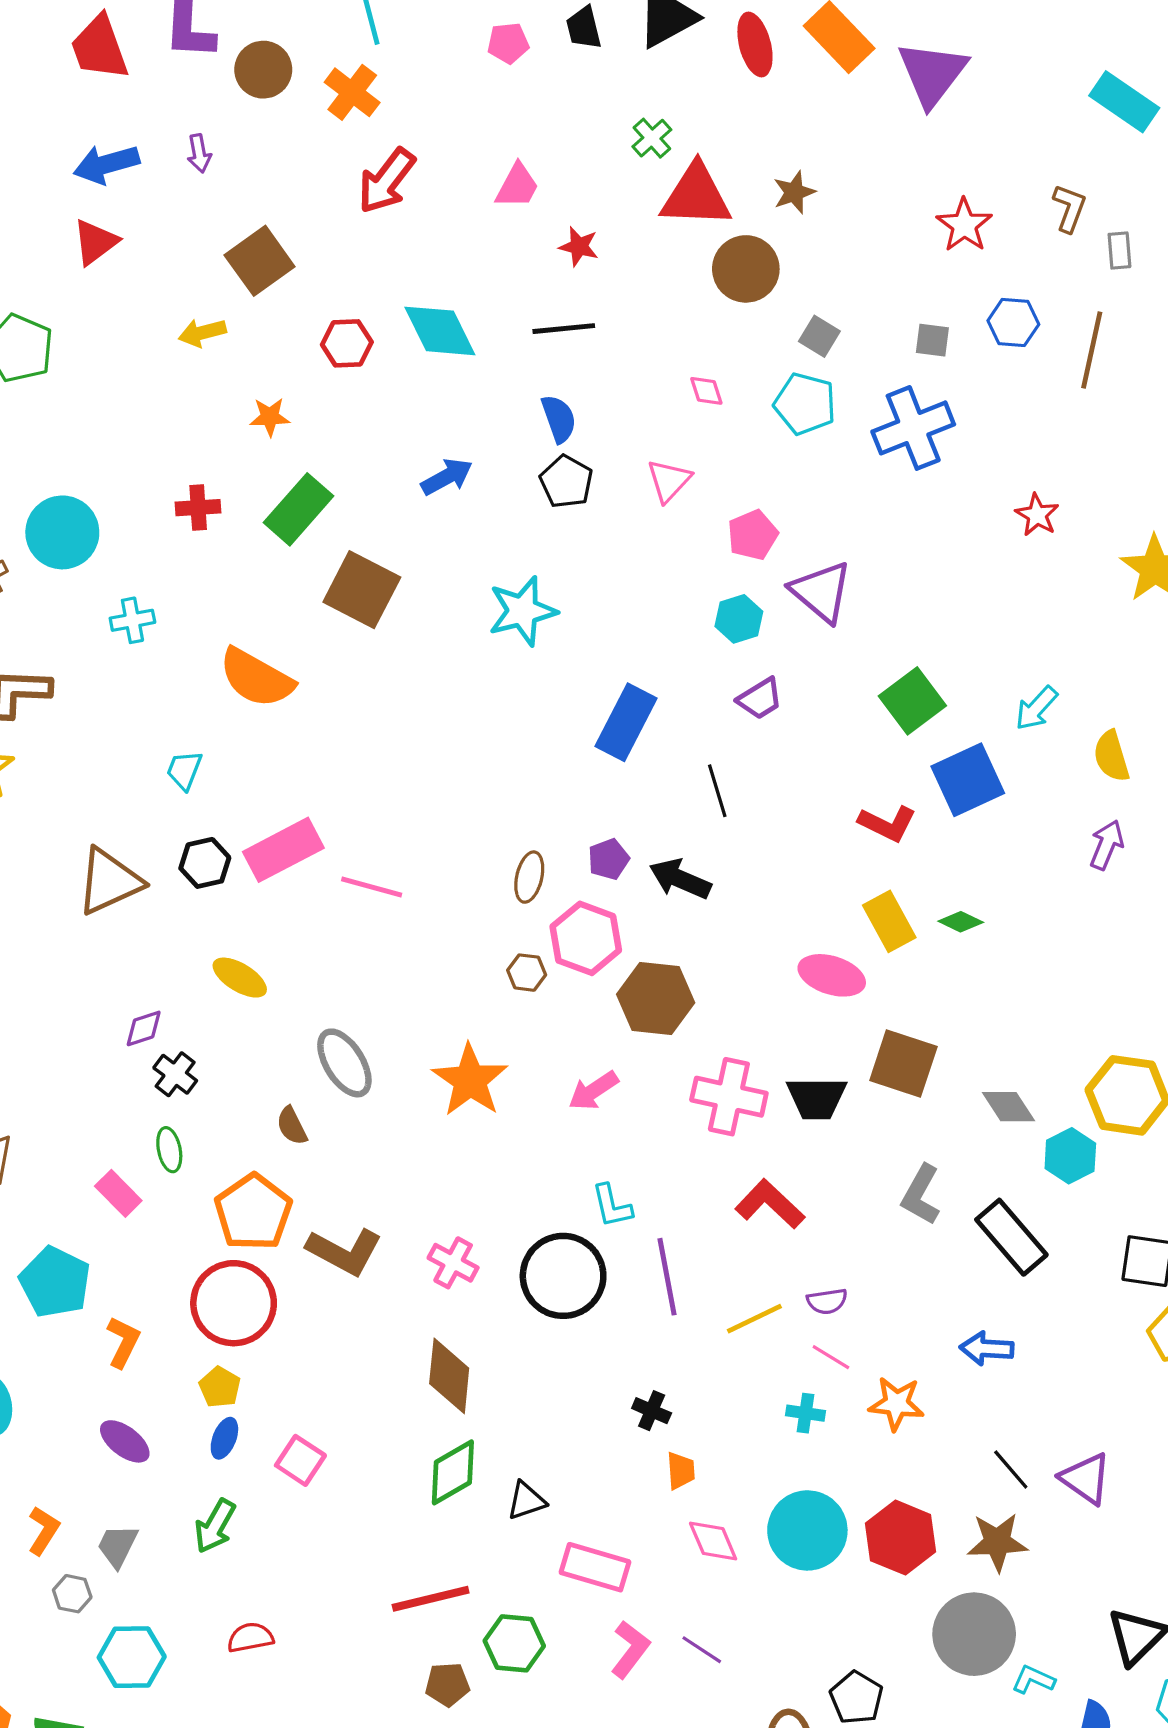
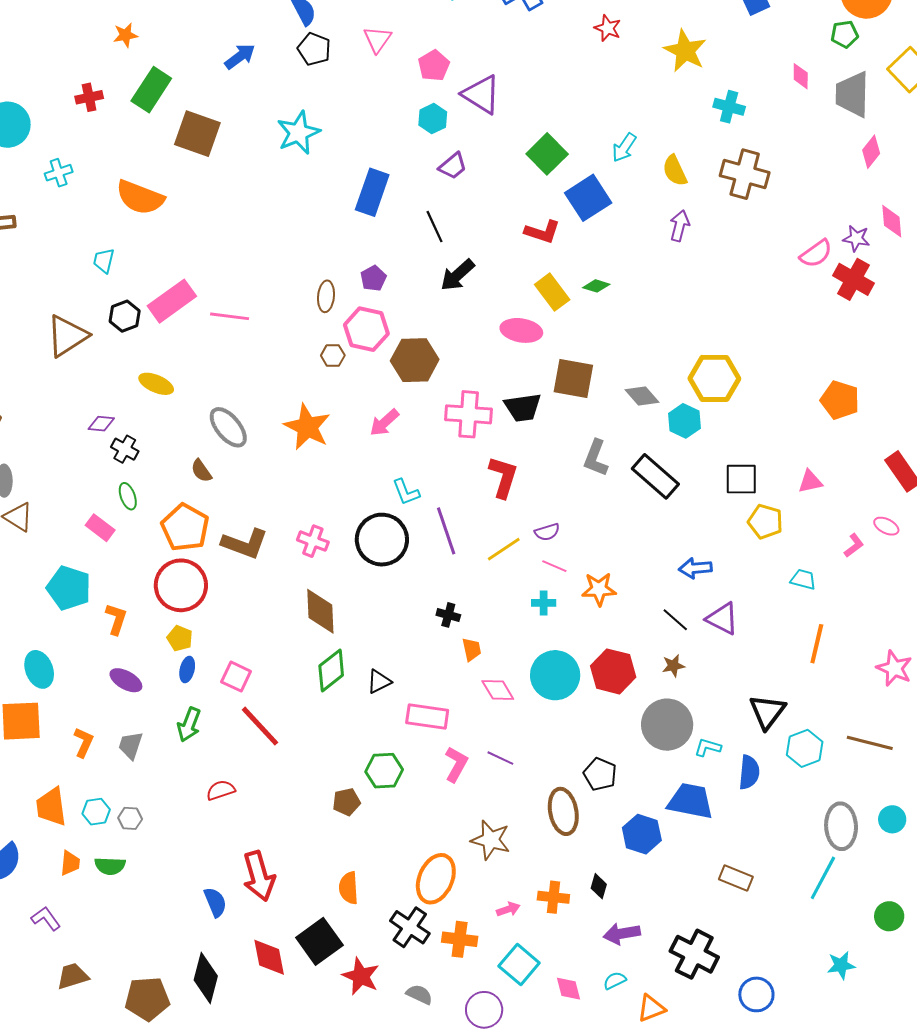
black arrow: (680, 879) -> (457, 275), moved, turned -57
purple diamond: (144, 1028) -> (101, 424), turned 32
red L-shape: (770, 1204) -> (503, 477), turned 72
blue arrow: (987, 1349) -> (695, 568), moved
brown star: (997, 1542) -> (673, 666), size x0.6
gray hexagon: (72, 1594) -> (130, 818), moved
red line: (431, 1599) -> (260, 726), moved, turned 69
cyan hexagon: (132, 1657) -> (96, 812), moved, size x0.7

